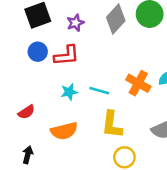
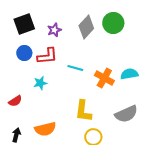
cyan line: (99, 91) -> (75, 68), moved
cyan star: (69, 92) -> (40, 83), moved
orange semicircle: (64, 131) -> (45, 129), moved

